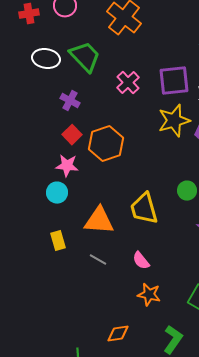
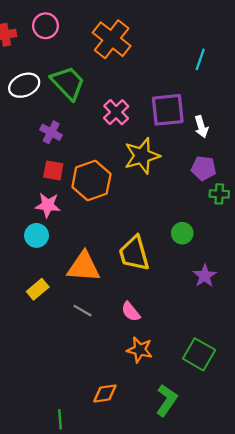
white ellipse: (46, 59) -> (24, 85), turned -32
yellow star: (174, 121) -> (142, 156), moved
red square: (72, 135) -> (53, 170), turned -36
yellow rectangle: (58, 241) -> (38, 289), turned 66

